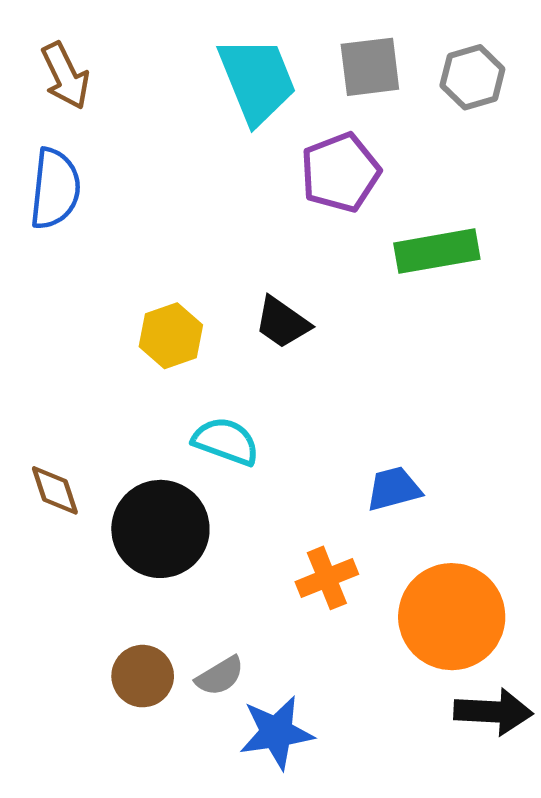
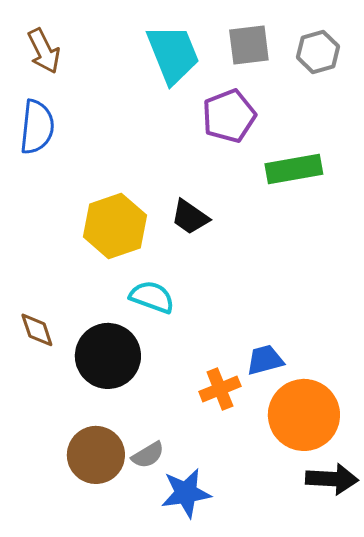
yellow hexagon: (171, 336) -> (115, 226), size x1.5
blue trapezoid: (394, 489) -> (265, 360), moved
brown circle: (143, 676) -> (96, 455), size x1.4

